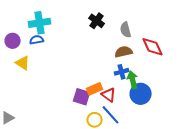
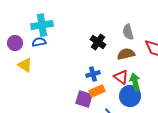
black cross: (97, 21) -> (98, 42), moved
blue cross: (122, 72) -> (93, 74), moved
blue circle: (141, 94) -> (130, 96), moved
red triangle: (109, 95) -> (121, 77), moved

